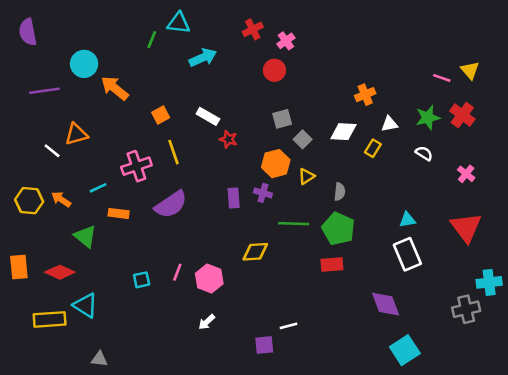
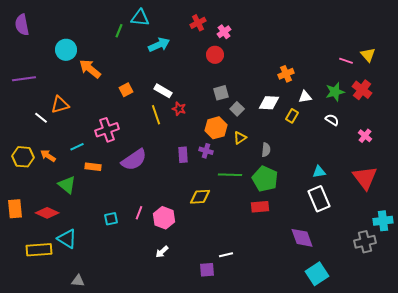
purple line: (44, 91) -> (24, 79), moved
yellow line: (173, 152) -> (156, 115), moved

